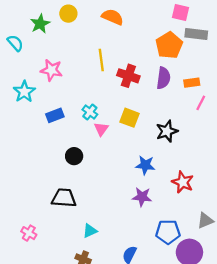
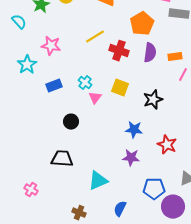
orange pentagon: (169, 45) -> (142, 24), moved
yellow line: (101, 60) -> (95, 37), turned 66
cyan triangle: (90, 231) -> (98, 181), moved, size x1.5

